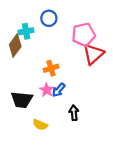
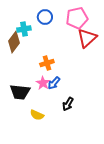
pink pentagon: (84, 35) -> (77, 18), moved
red triangle: (93, 54) -> (87, 38), moved
black arrow: (74, 113) -> (68, 104), turned -144

